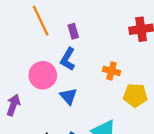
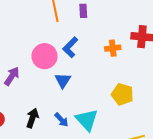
purple rectangle: (73, 31) -> (83, 11), moved
orange cross: (111, 71) -> (113, 48), moved, turned -35

